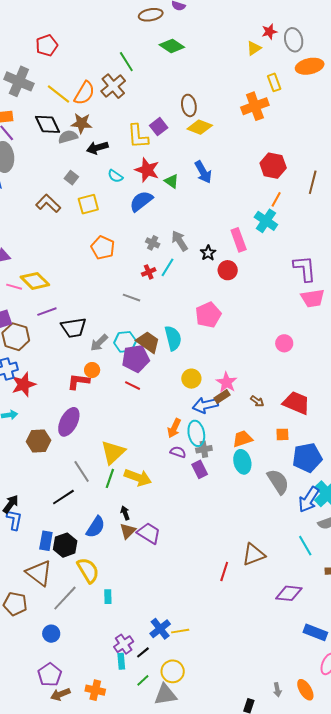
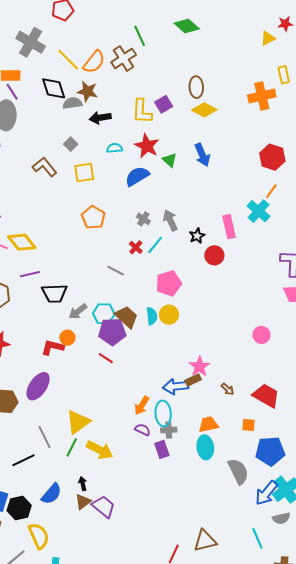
cyan semicircle: (115, 176) -> (115, 148), turned 133
red cross: (149, 272) -> (136, 247), turned -32
pink pentagon: (208, 315) -> (169, 283), moved
cyan semicircle: (173, 338) -> (152, 316), size x0.7
yellow circle: (191, 379) -> (169, 315), moved

